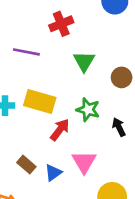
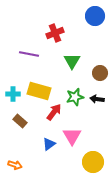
green star: (88, 110) -> (75, 97), turned -30
black arrow: (119, 127) -> (97, 99), moved, turned -56
brown rectangle: (26, 165) -> (20, 121), moved

